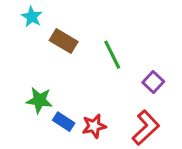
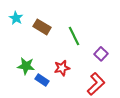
cyan star: (32, 17) -> (16, 18), moved
red star: (94, 126) -> (62, 68), moved

